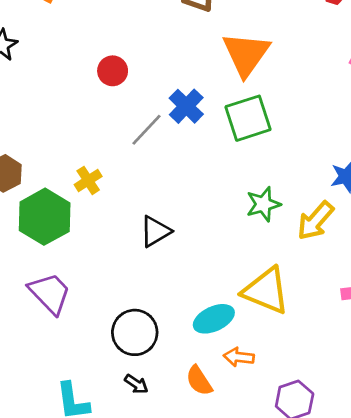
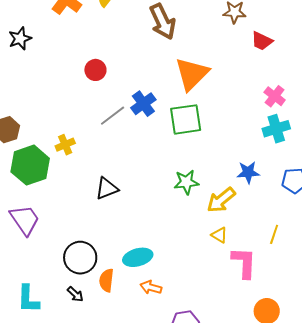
yellow triangle: (266, 291) -> (219, 235), moved, size x0.5
orange semicircle: (199, 381) -> (106, 280), moved, turned 30

